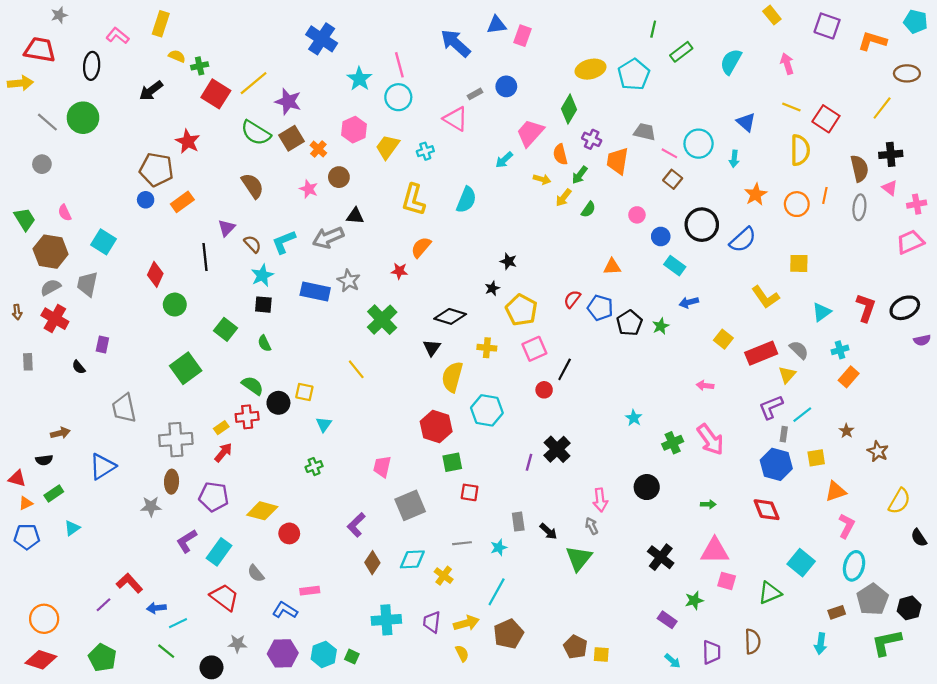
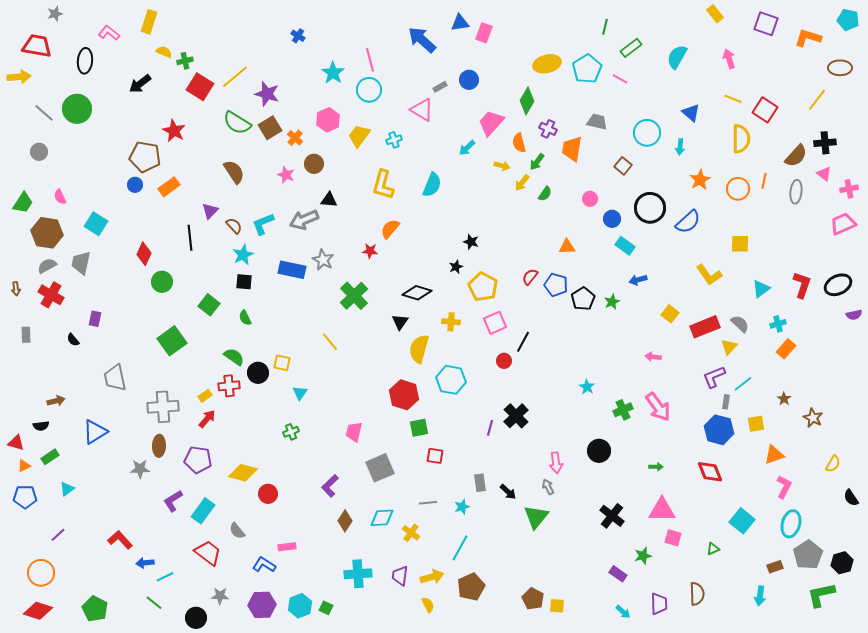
blue cross: (322, 39) -> (298, 36), size x0.5
pink line: (669, 153) -> (620, 79), moved
brown semicircle: (859, 168) -> (796, 156), turned 55
green trapezoid: (25, 219) -> (23, 203), turned 65
yellow semicircle: (899, 501) -> (833, 464), size x0.7
green triangle: (770, 593) -> (713, 549), size x0.6
purple line: (103, 605) -> (58, 535), moved

